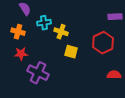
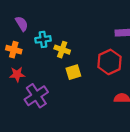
yellow square: (71, 52) -> (73, 72), turned -32
purple cross: (38, 73) -> (36, 96), turned 30

